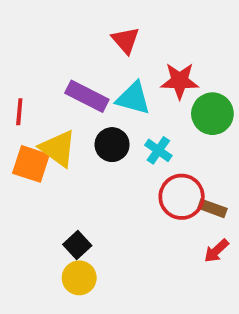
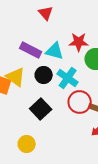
red triangle: (126, 40) -> (46, 13), moved
cyan cross: (158, 150) -> (68, 78), size x1.5
black square: (77, 245) -> (41, 109), moved, size x1.5

